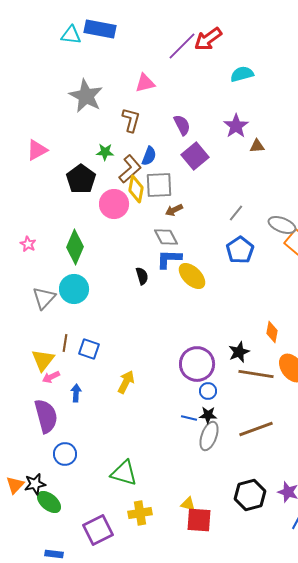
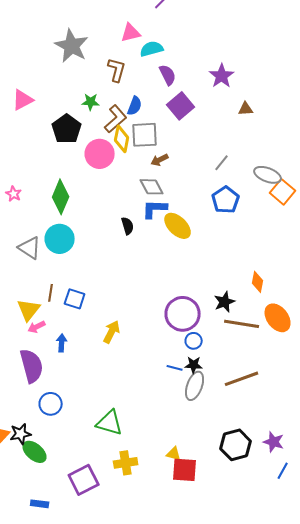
cyan semicircle: (242, 74) -> (152, 49), moved
brown triangle: (257, 146) -> (246, 109), moved
gray triangle: (44, 298) -> (30, 248), turned -40

